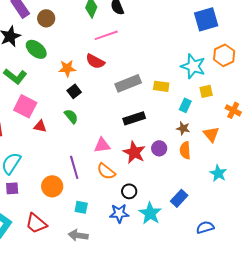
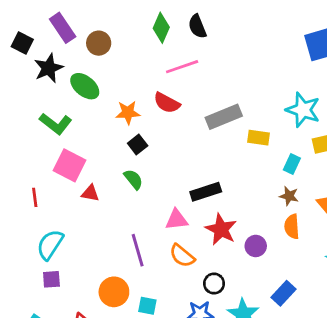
gray rectangle: (128, 83) -> (224, 117), moved
black rectangle: (134, 118) -> (206, 192), moved
purple circle: (159, 148) -> (256, 246), moved
orange circle: (52, 186) -> (114, 292), moved

